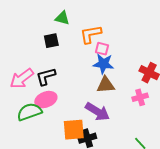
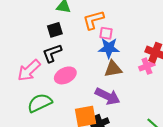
black L-shape: (46, 76) -> (52, 53), moved
pink cross: (140, 97) -> (147, 66), moved
pink ellipse: (46, 100) -> (65, 75), moved

